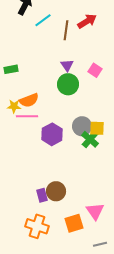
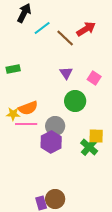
brown line: (66, 30) -> (65, 38), turned -54
green rectangle: (11, 69) -> (13, 69), moved
green circle: (68, 84) -> (75, 101), moved
gray circle: (82, 126) -> (55, 126), moved

